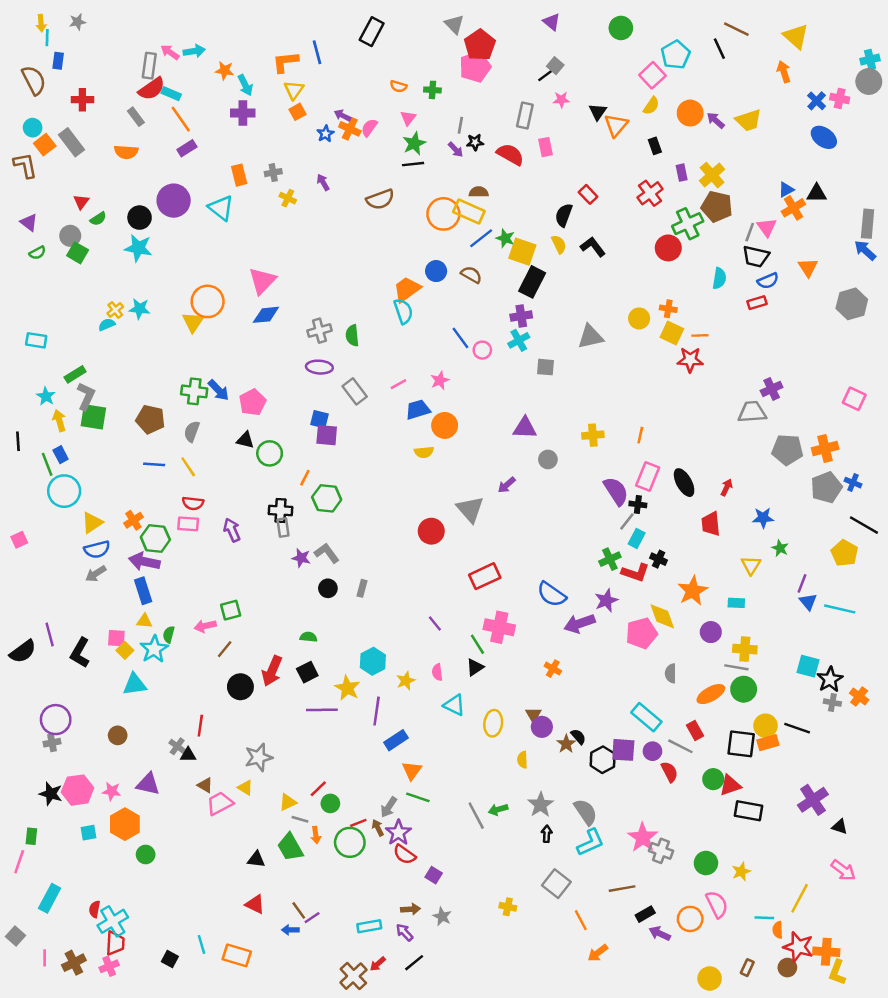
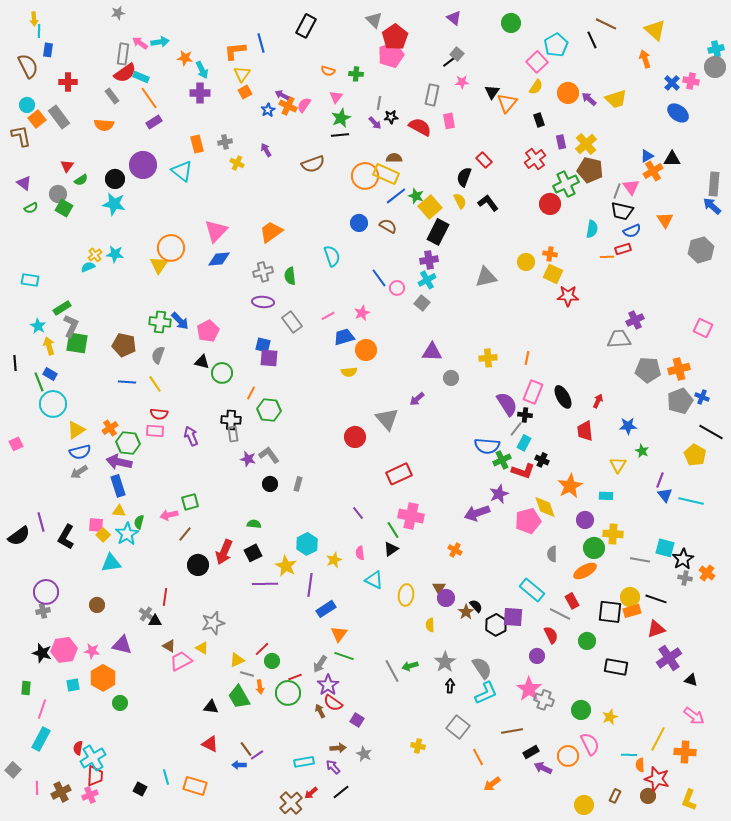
gray star: (78, 22) -> (118, 13), moved
yellow square: (522, 252) -> (430, 207), turned 30
orange trapezoid: (407, 289) -> (271, 232), moved
orange line: (700, 335) -> (607, 257), moved
gray square: (545, 367) -> (422, 303), moved, turned 35
blue rectangle: (61, 455) -> (50, 374), turned -32
blue semicircle: (552, 594) -> (487, 446), moved, turned -30
gray line: (736, 667) -> (640, 560), moved
green circle: (744, 689) -> (594, 548), moved
purple circle: (652, 751) -> (537, 656), moved
red triangle: (730, 785) -> (656, 629), moved
brown arrow: (378, 828) -> (320, 711), moved
pink line: (19, 862) -> (42, 709), moved
orange cross: (826, 952) -> (685, 752), moved

